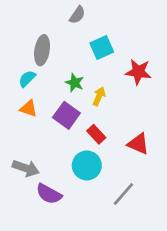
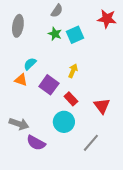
gray ellipse: (42, 50) -> (18, 26), moved
red star: (138, 72) -> (107, 19), moved
cyan semicircle: (27, 79) -> (30, 64), moved
green star: (75, 83) -> (55, 34), moved
red triangle: (138, 144) -> (102, 106), turned 30

